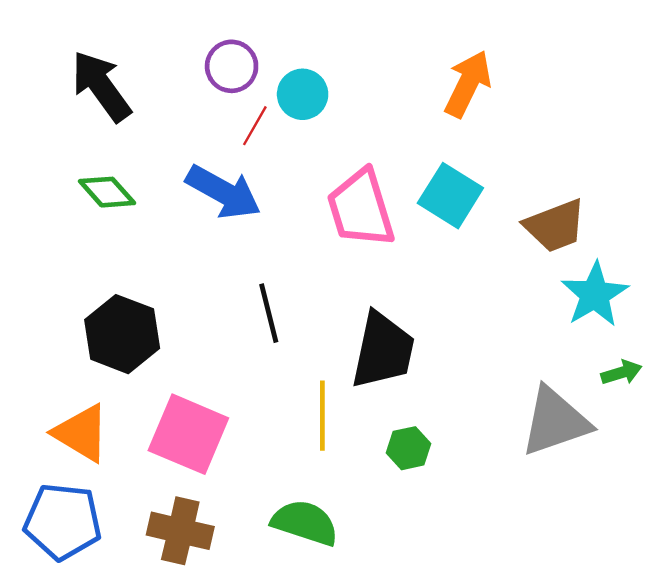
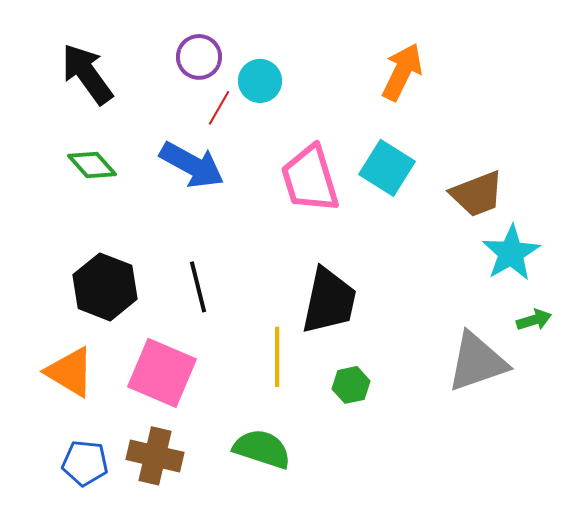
black line: (269, 313) -> (198, 287), moved
blue pentagon: (63, 522) -> (85, 463), moved, size x0.7

